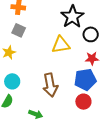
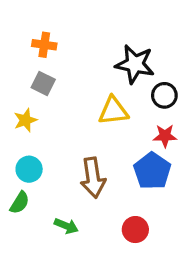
black star: (72, 17) -> (135, 64), turned -30
blue pentagon: (85, 80) -> (152, 171), turned -30
red circle: (83, 102) -> (135, 230), moved

